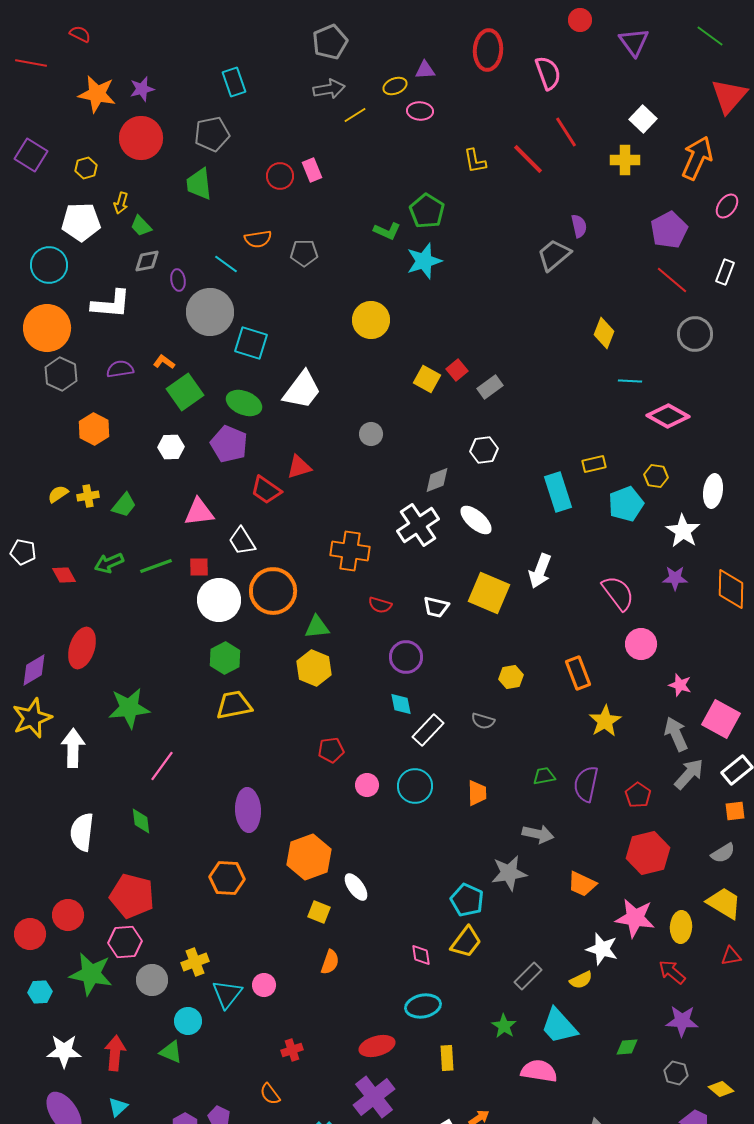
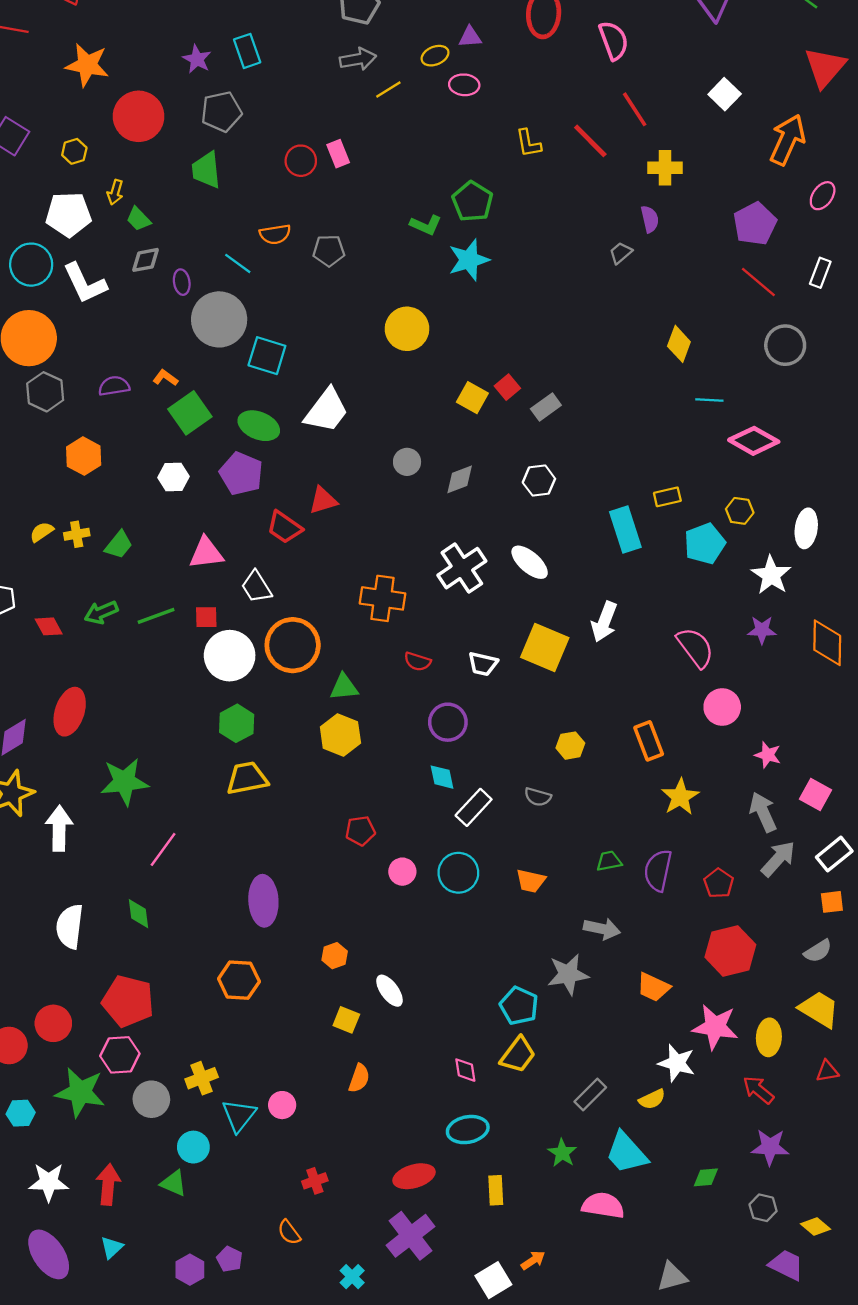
purple star: (142, 89) -> (197, 59), moved, turned -30
yellow cross: (625, 160) -> (665, 168), moved
gray trapezoid: (554, 255) -> (621, 253), size x0.6
white L-shape: (111, 304) -> (85, 283), moved, turned 60
gray diamond: (437, 480) -> (460, 479), moved
pink square: (721, 719) -> (816, 795), size x0.7
orange trapezoid: (477, 793) -> (531, 881), turned 104
orange hexagon: (309, 857) -> (335, 956), size x0.5

